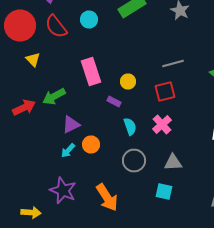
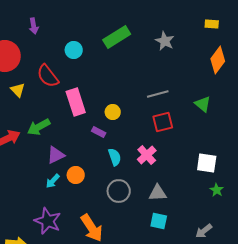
red semicircle: (56, 26) -> (48, 76), moved
red square: (165, 92) -> (163, 122), moved
cyan square: (164, 192) -> (159, 221), moved

